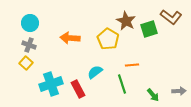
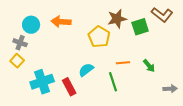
brown star: (126, 21) -> (117, 19), turned 30
cyan circle: (30, 23) -> (31, 25), moved
orange arrow: (70, 38) -> (61, 22), moved
green arrow: (153, 95) -> (149, 66), moved

